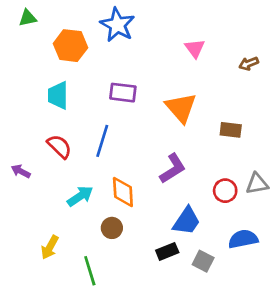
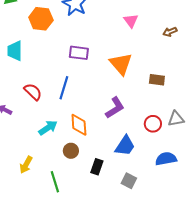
cyan trapezoid: (58, 95) -> (15, 51), moved
black rectangle: (167, 251) -> (97, 167), moved, turned -49
gray square: (203, 261) -> (129, 181), moved

